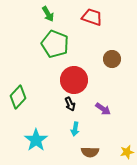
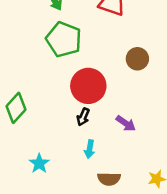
black arrow: (70, 104) -> (83, 117), turned 48
cyan star: (36, 140) -> (39, 163), size x0.7

